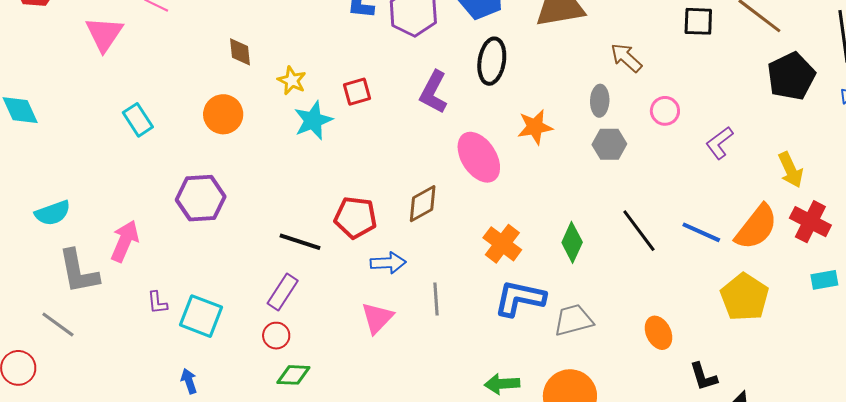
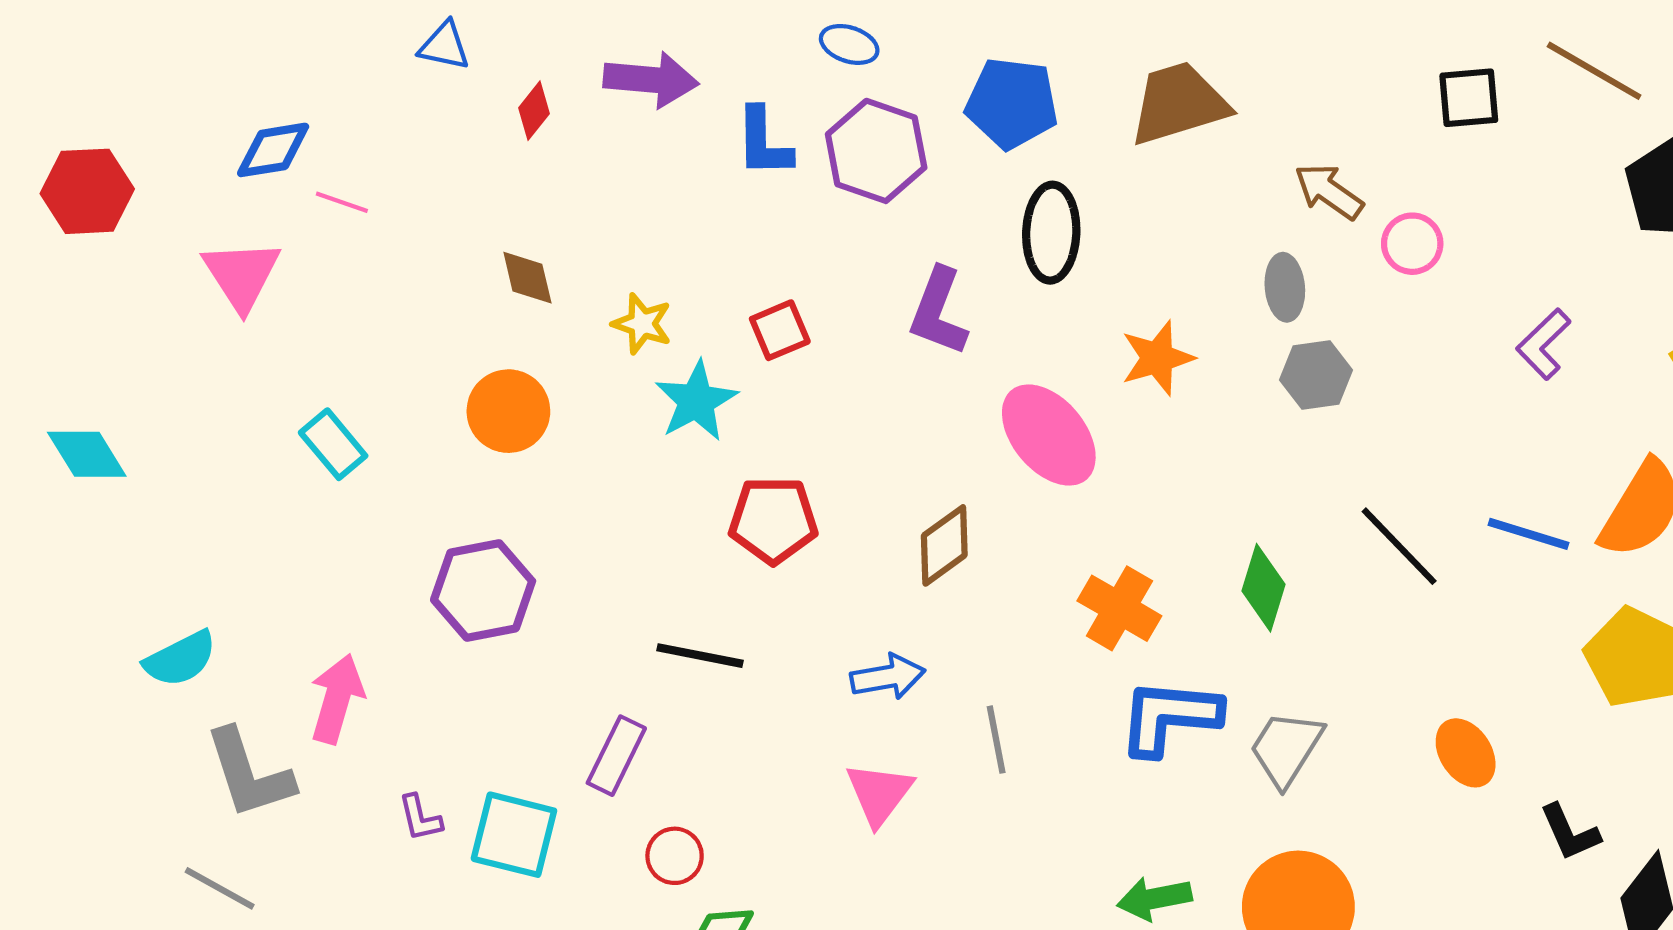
pink circle: (665, 111) -> (1412, 244), moved
red pentagon: (355, 217) -> (773, 520), moved
purple rectangle: (283, 292) -> (616, 756), moved
gray trapezoid: (573, 320) -> (1286, 748), turned -36

